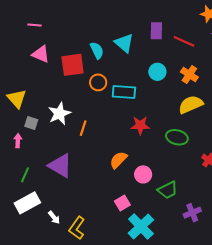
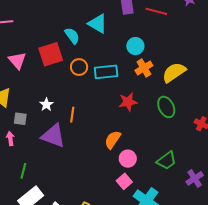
pink triangle: (41, 54) -> (17, 60), moved, turned 36
orange cross: (189, 75) -> (144, 68), moved, turned 36
white star: (59, 114) -> (46, 105), size x0.6
green ellipse: (177, 137) -> (166, 107), turned 60
purple triangle: (60, 166) -> (53, 136), moved
pink circle: (143, 174) -> (128, 159), moved

